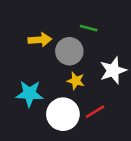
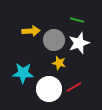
green line: (89, 28) -> (77, 20), moved
white star: (113, 70) -> (79, 43), moved

